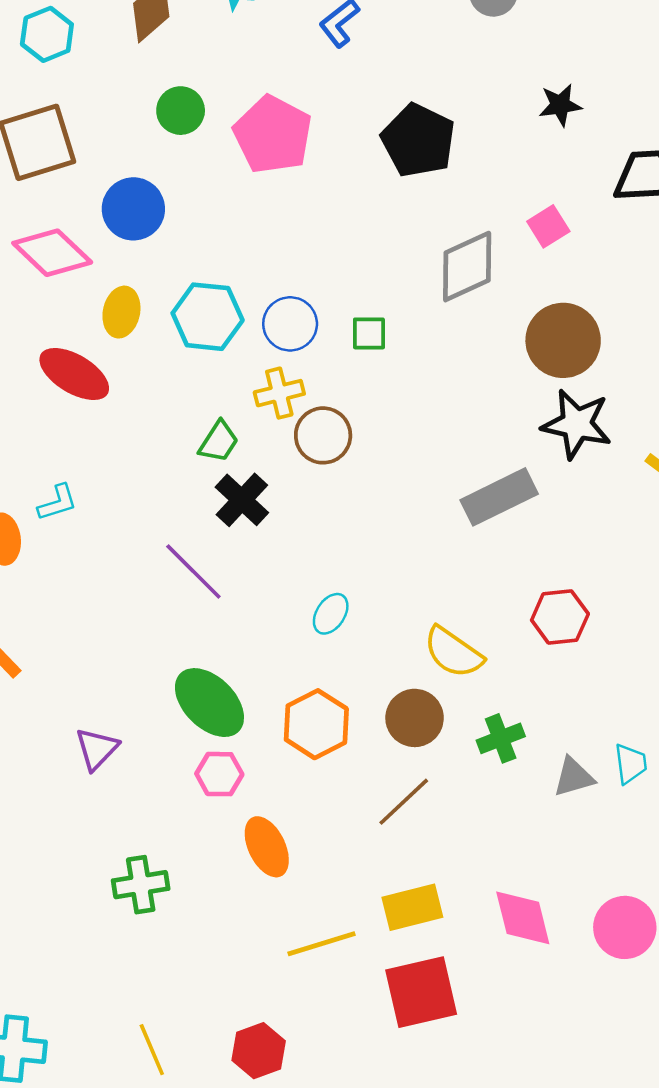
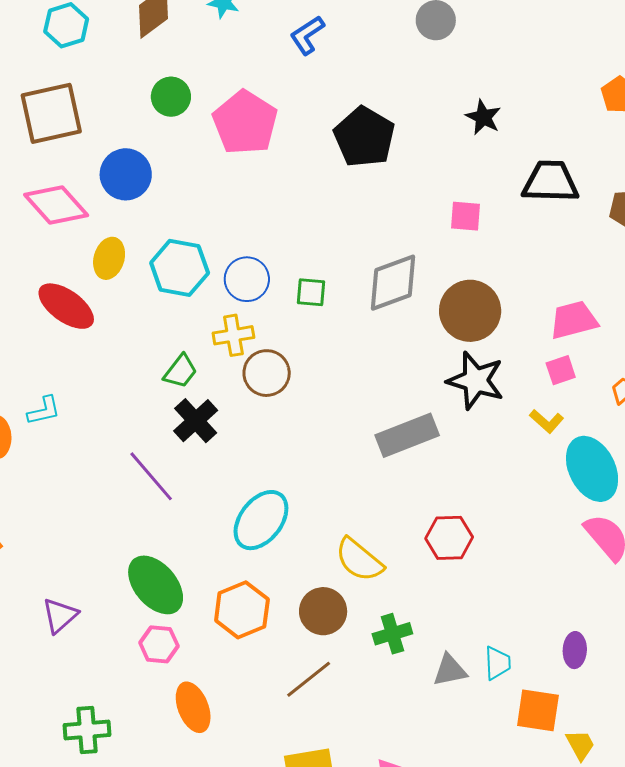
black star: (560, 105) -> (483, 117), turned 30
pink square: (548, 226) -> (465, 216), turned 32
gray diamond: (467, 267) -> (393, 283), moved
cyan ellipse: (331, 614) -> (261, 520), size x1.8

